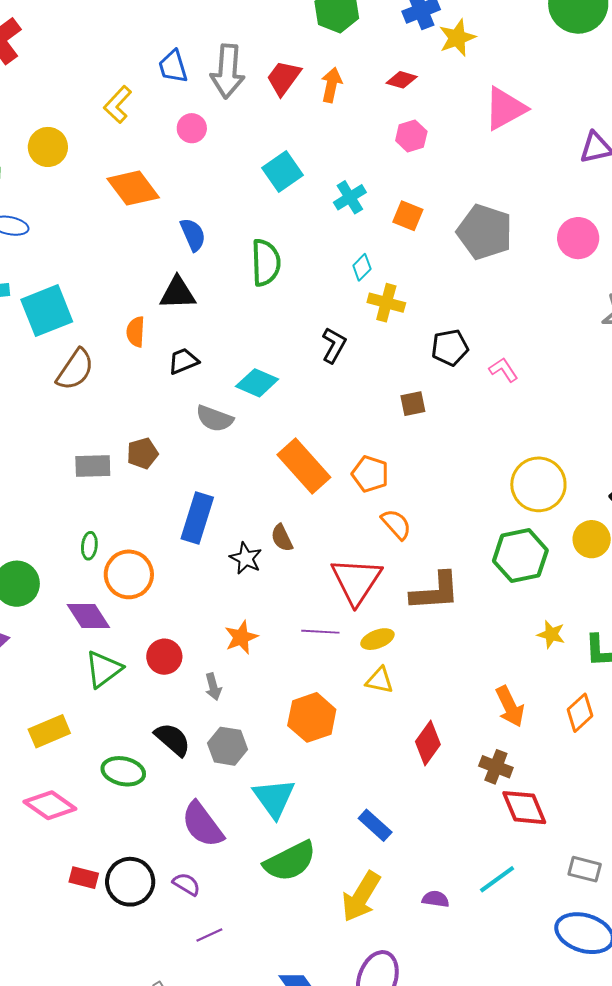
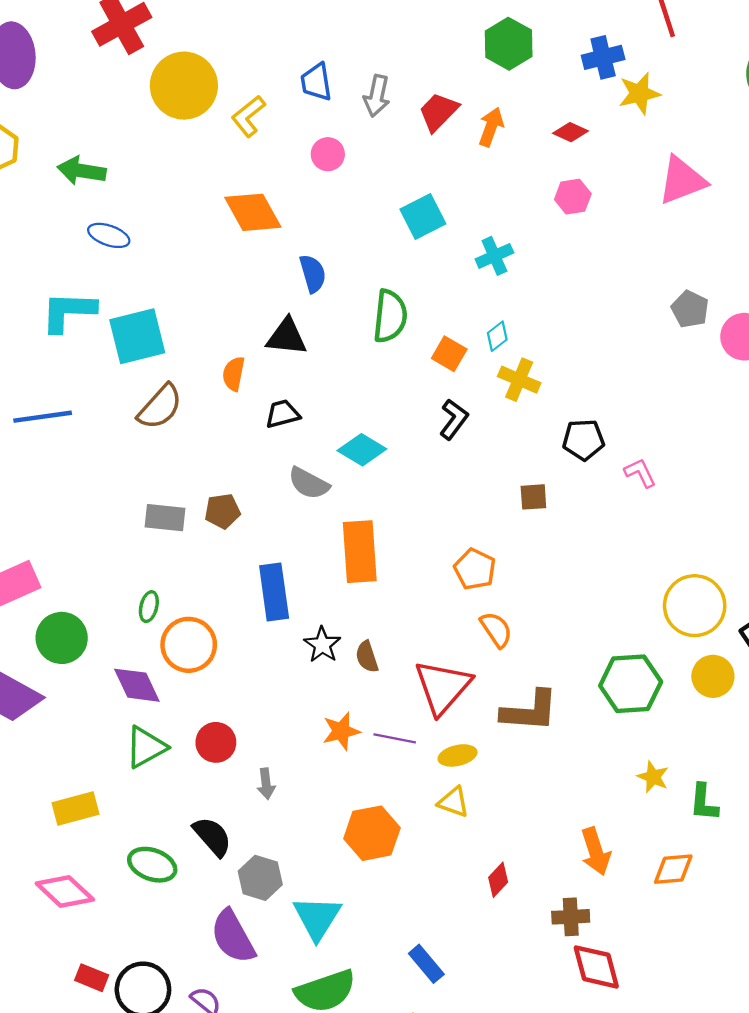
gray arrow: (228, 71) -> (377, 96), size x0.7
yellow circle: (48, 147) -> (184, 86), moved, size x1.5
orange square: (408, 216) -> (449, 354), moved
gray pentagon: (485, 232) -> (690, 309), moved, size x0.6
orange rectangle: (304, 466) -> (360, 552), moved, turned 30
yellow circle: (538, 484) -> (695, 606), moved
blue rectangle: (197, 518) -> (274, 592), turned -33
brown semicircle: (282, 538) -> (367, 657), moved
orange star: (241, 637) -> (341, 731), moved
orange diamond: (580, 713) -> (673, 869), turned 30
red diamond: (428, 743) -> (498, 880), size x0.7
gray hexagon: (227, 746) -> (260, 878), moved
brown cross: (496, 767) -> (571, 917), turned -32

